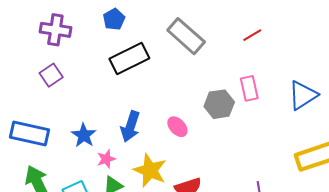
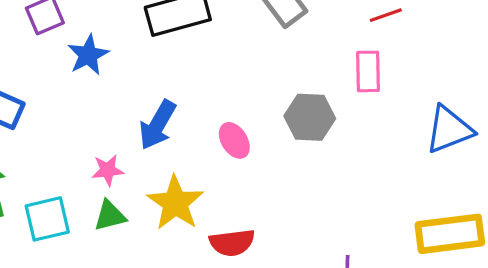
pink rectangle: (249, 88) -> (368, 71), moved
blue star: (84, 135) -> (88, 55), moved

